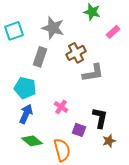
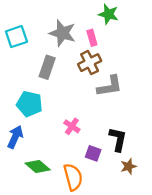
pink rectangle: (113, 32) -> (92, 38), moved, turned -64
blue arrow: (26, 114) -> (15, 137), moved

